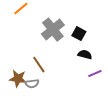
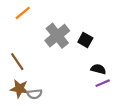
black semicircle: (85, 55) -> (98, 69), moved
brown line: (39, 65) -> (17, 62), moved

